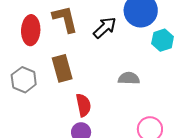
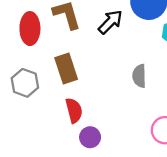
gray semicircle: (129, 78) -> (139, 76), turned -90
red semicircle: (83, 105) -> (74, 110), moved

